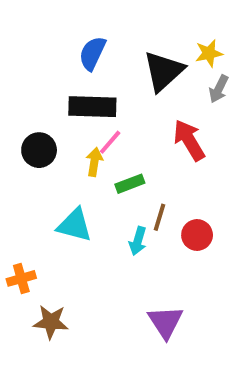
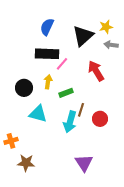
gray arrow: (219, 89) -> (111, 45), turned 72
pink line: (110, 142) -> (62, 64), moved
black circle: (39, 150) -> (24, 88), moved
cyan arrow: (138, 241) -> (70, 122), size x1.5

